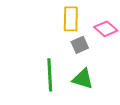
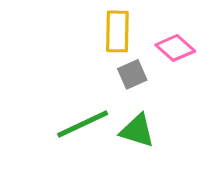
green line: (50, 75) -> (83, 124), turned 68

